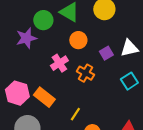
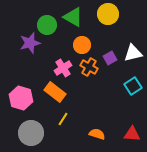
orange cross: (85, 73) -> (89, 67), moved
orange rectangle: (44, 97) -> (55, 92), moved
yellow line: (75, 114) -> (63, 119), moved

